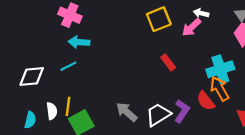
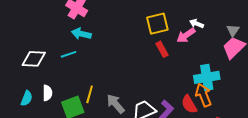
red rectangle: (168, 62) -> (162, 49), moved
yellow line: (68, 106) -> (90, 94), moved

